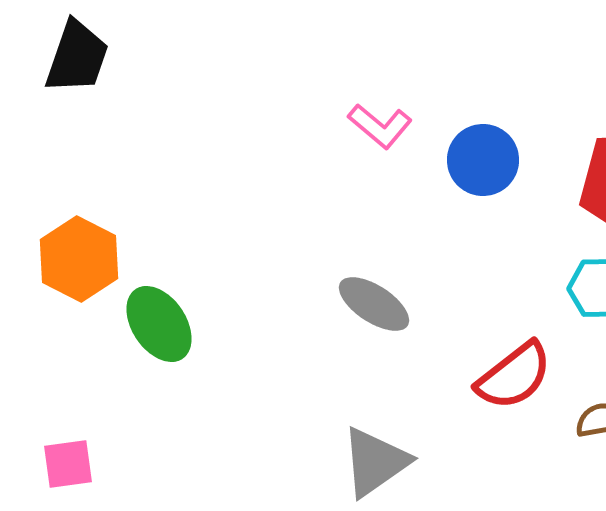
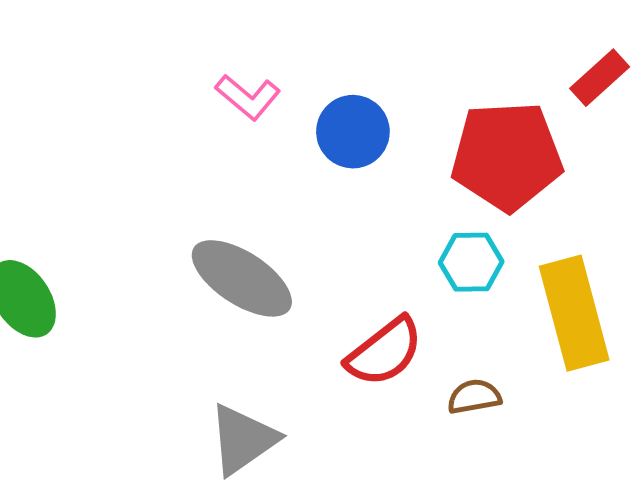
gray ellipse: (374, 304) -> (242, 278), size x1.4

